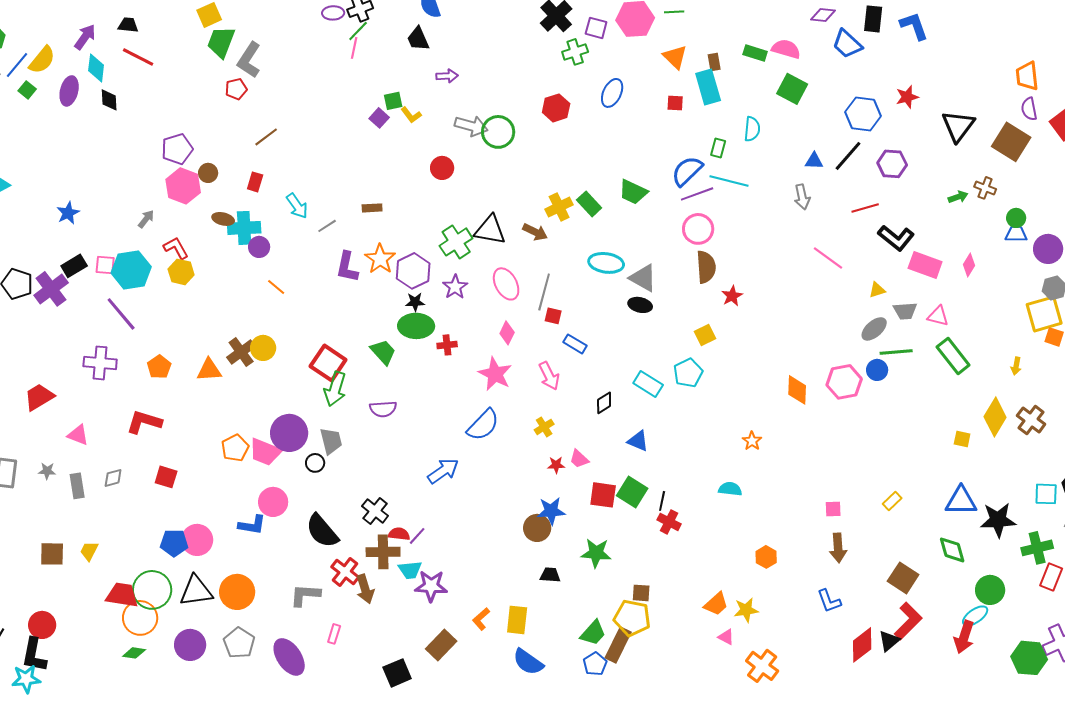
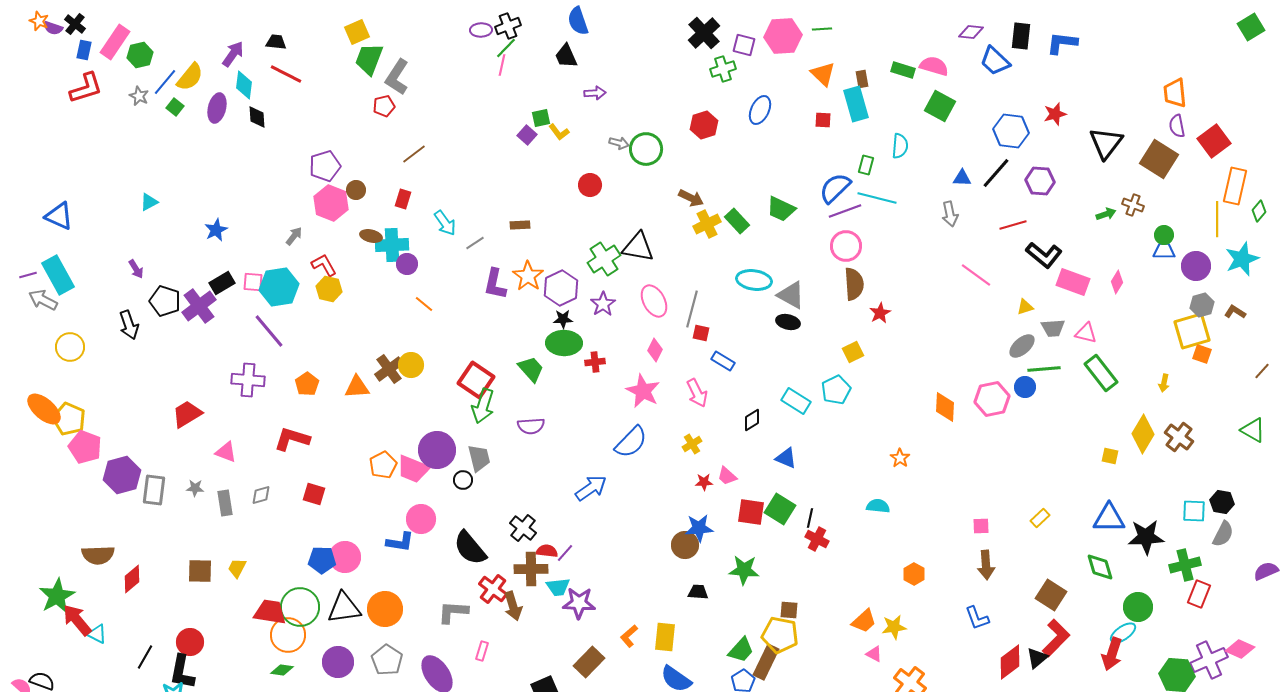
blue L-shape: (914, 26) -> (1062, 43), turned -64
gray arrow: (471, 126) -> (619, 143), size x0.6
brown arrow: (535, 232) -> (691, 198), moved

